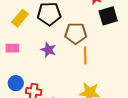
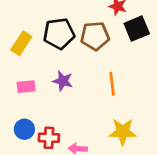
brown pentagon: (76, 33) -> (95, 36), moved
pink rectangle: (12, 48) -> (26, 87), moved

